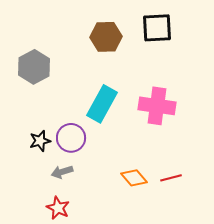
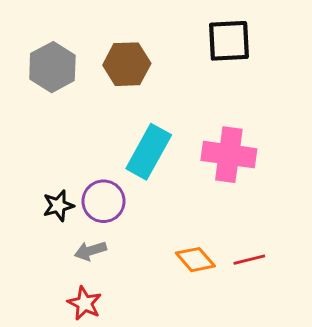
brown hexagon: (106, 37) -> (127, 64), moved
gray hexagon: (34, 67) -> (52, 67), moved

